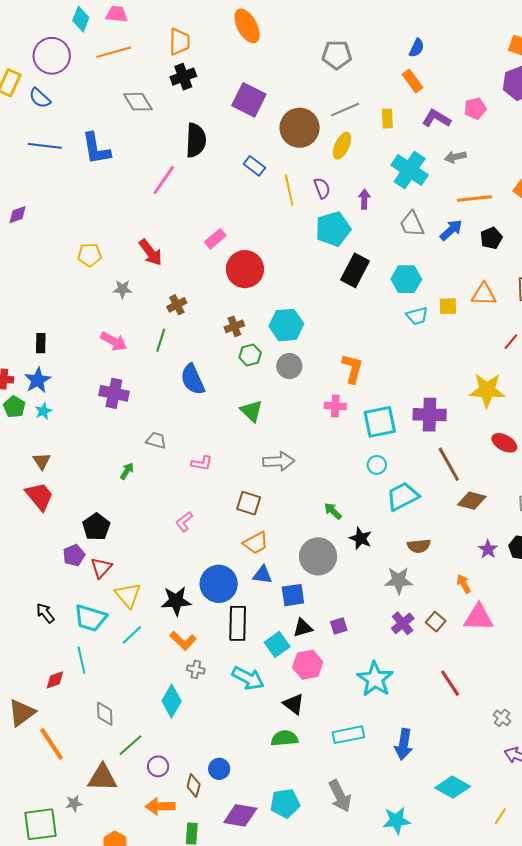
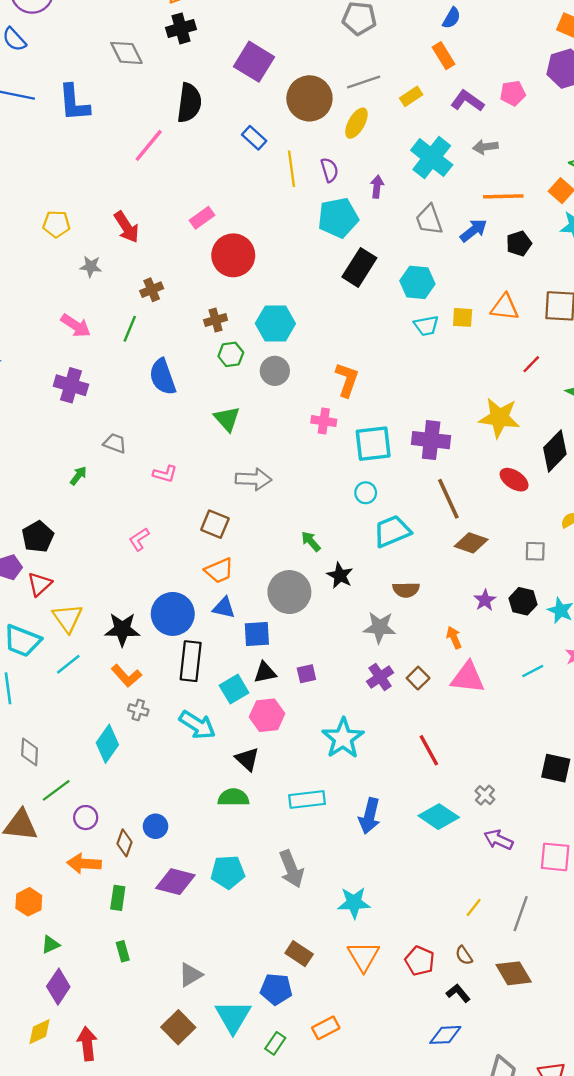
yellow rectangle: (387, 119) -> (411, 96), turned 54
cyan diamond: (453, 787) -> (439, 817), moved

